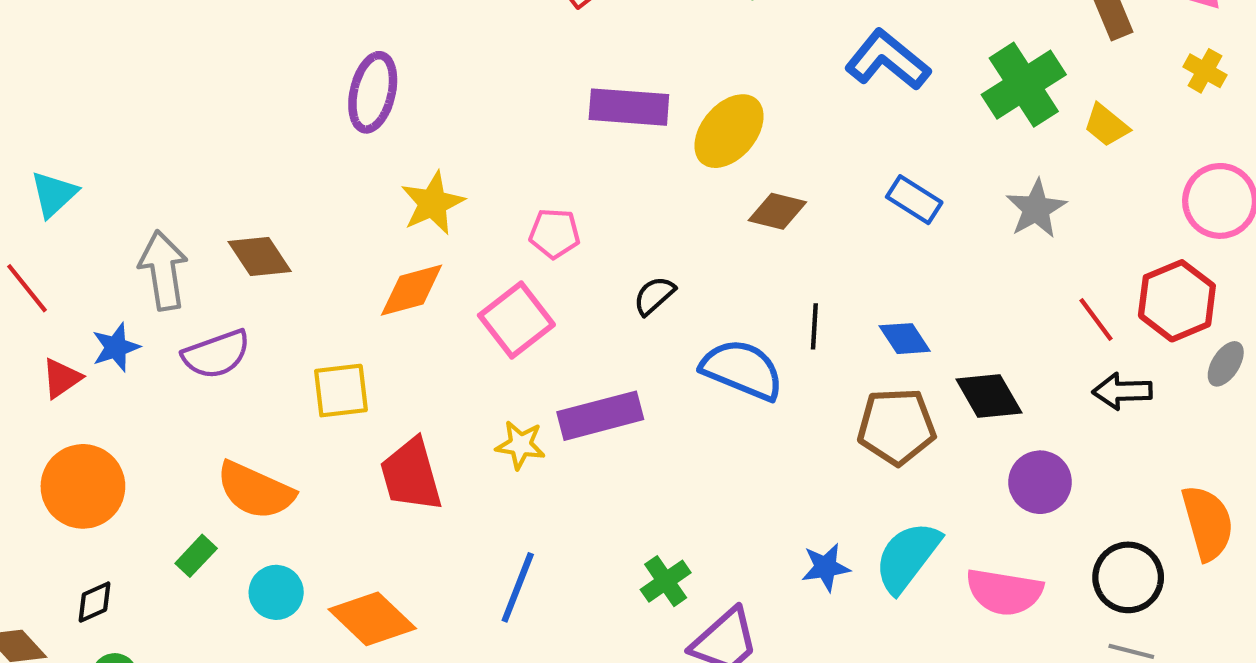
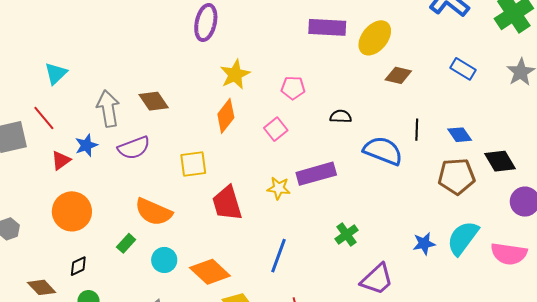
orange diamond: (412, 290) -> (226, 116), turned -36
black semicircle: (654, 296) -> (341, 116), turned 45
pink square: (516, 320) -> (276, 129), size x0.7
green cross: (666, 581) -> (347, 235), moved

